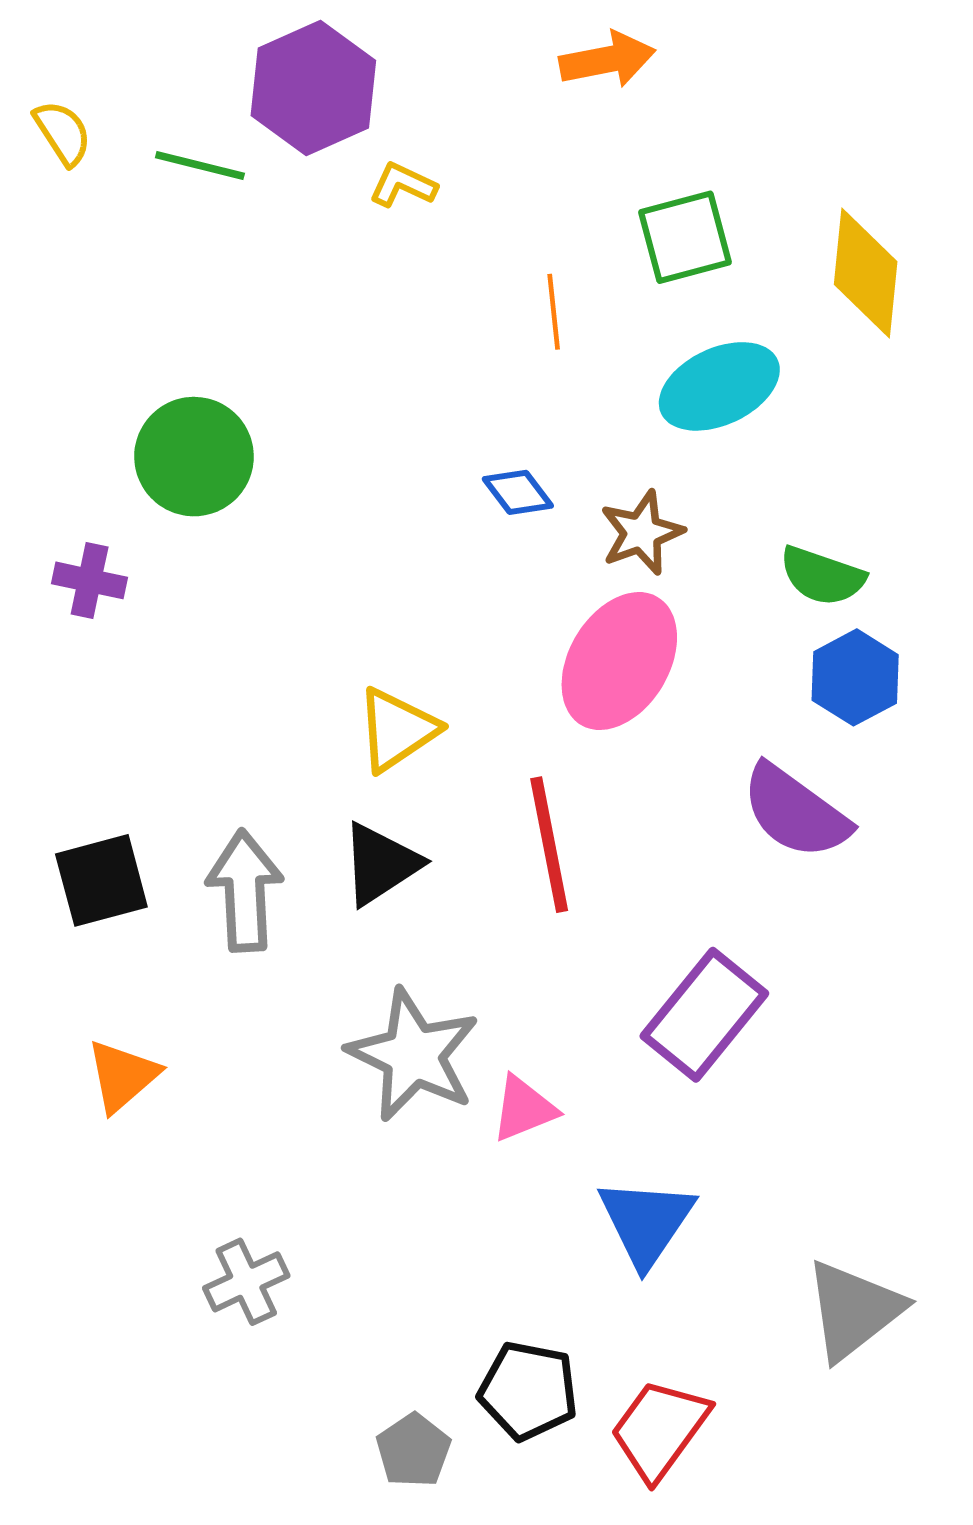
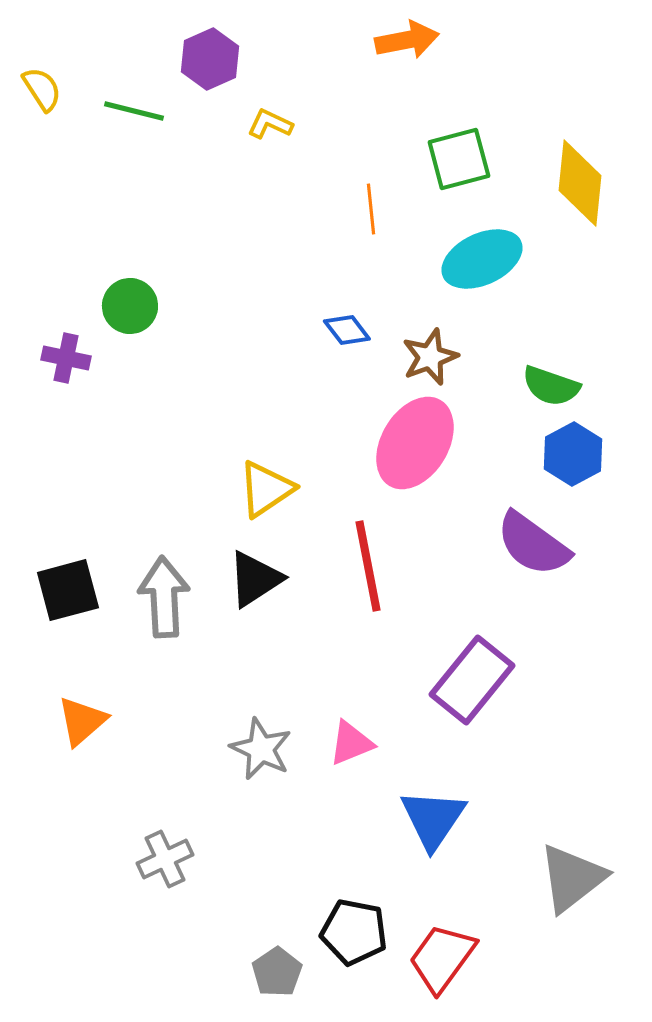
purple hexagon: (313, 88) -> (210, 59), size x0.7
green circle: (194, 457) -> (130, 306), size x0.7
purple cross: (90, 580) -> (66, 358), moved
gray star: (413, 1055) -> (261, 749), moved, size x0.7

